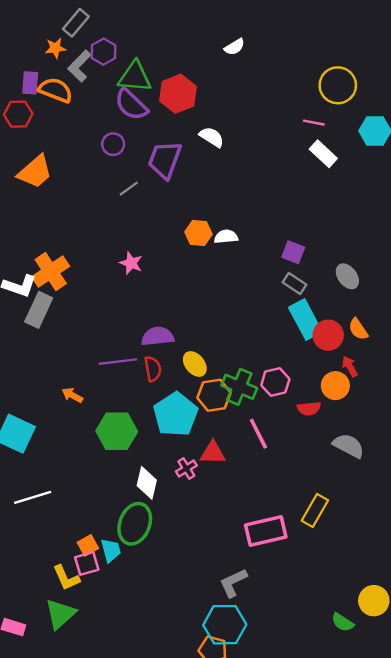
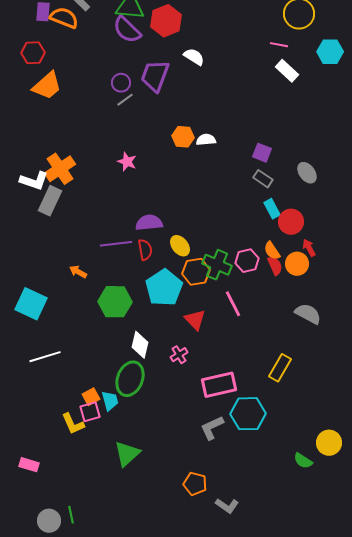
red hexagon: (18, 114) -> (33, 53), moved
purple circle: (113, 144) -> (121, 83), moved
cyan rectangle: (305, 320) -> (272, 209), size x0.6
orange semicircle: (358, 329) -> (272, 251), moved
red semicircle: (309, 408) -> (275, 266), moved, turned -108
red triangle: (213, 453) -> (195, 320), turned 45
pink cross: (186, 469) -> (179, 355), moved
pink rectangle: (266, 531) -> (219, 385), moved
green triangle: (60, 614) -> (127, 454), moved
cyan hexagon: (225, 625) -> (248, 414), moved

